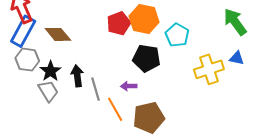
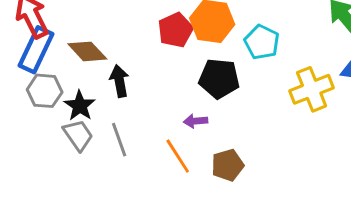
black arrow: (77, 76) -> (119, 81), moved
gray line: (95, 89) -> (119, 140), moved
brown pentagon: (149, 118) -> (228, 165), size x0.7

